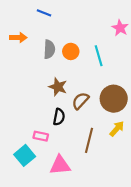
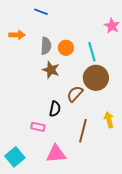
brown star: (58, 87) -> (51, 70), moved
brown circle: (114, 99) -> (96, 78), moved
yellow arrow: (117, 129) -> (109, 120), turned -56
cyan square: (25, 155) -> (15, 157), moved

